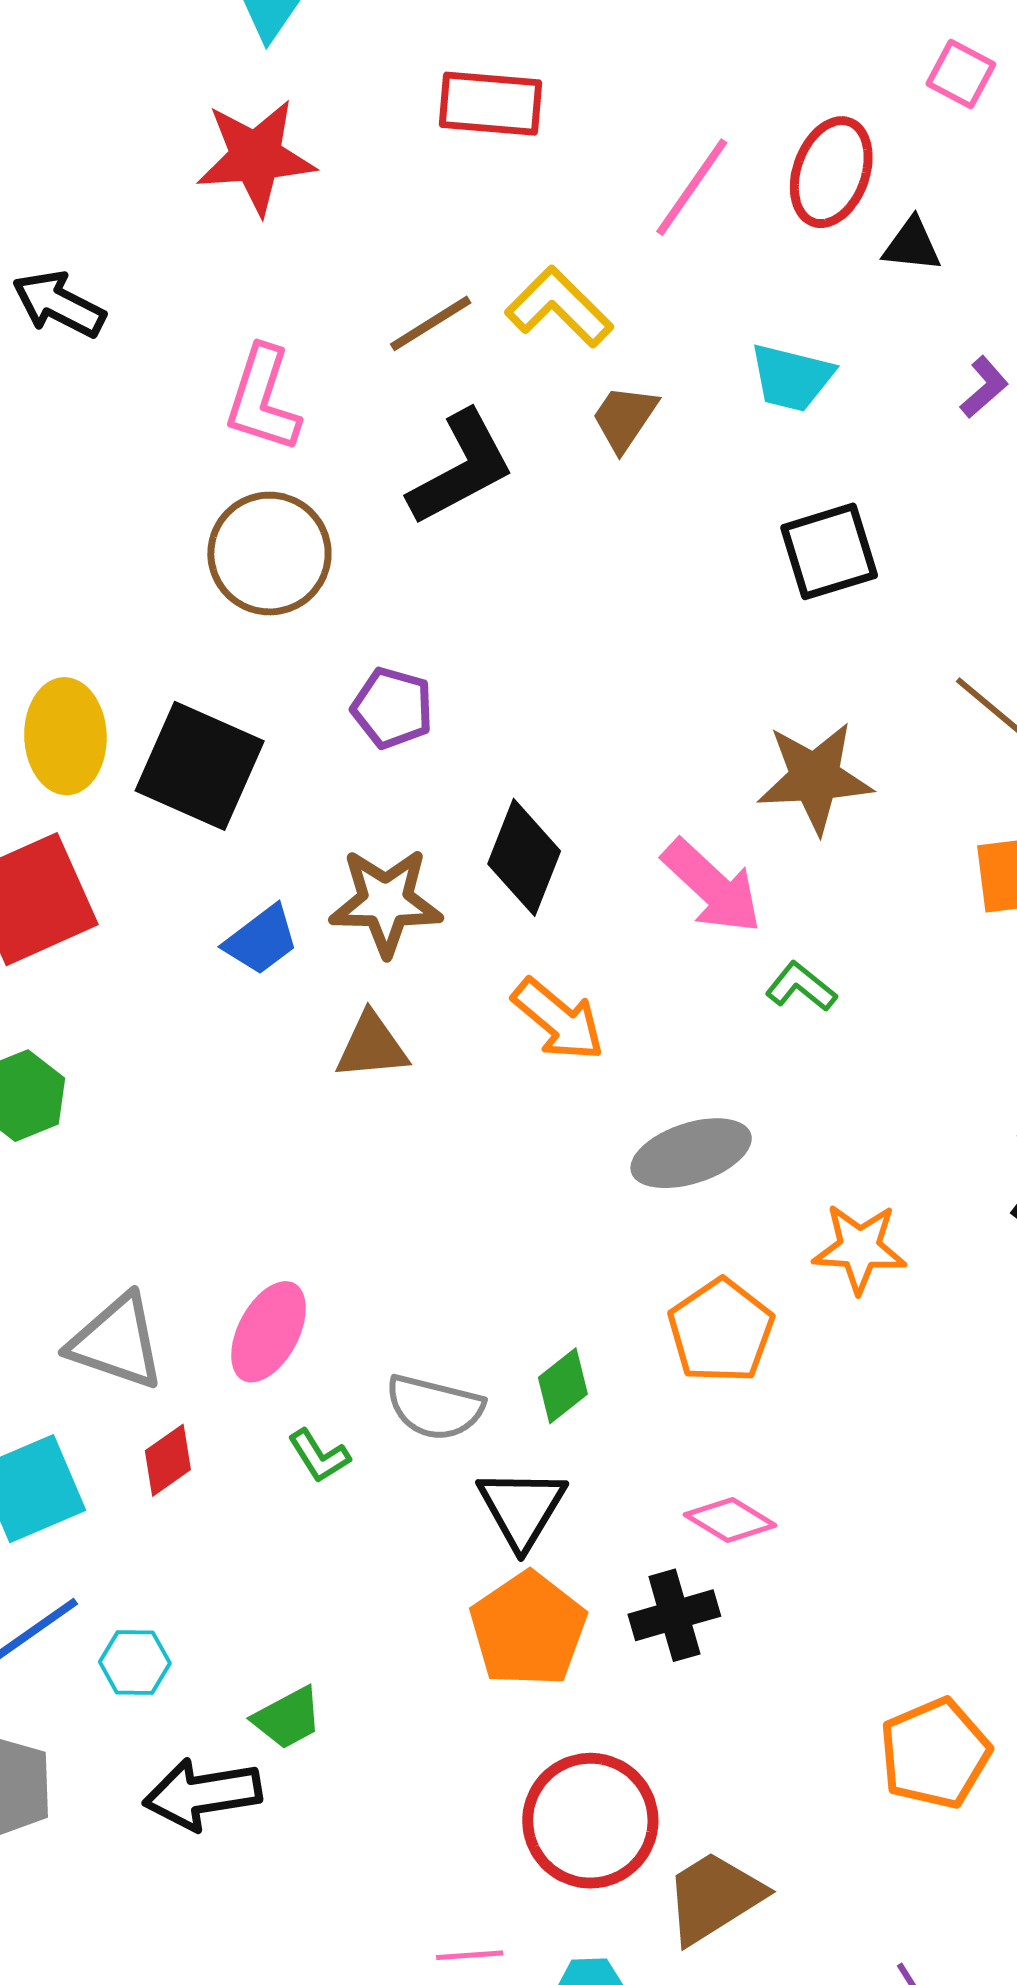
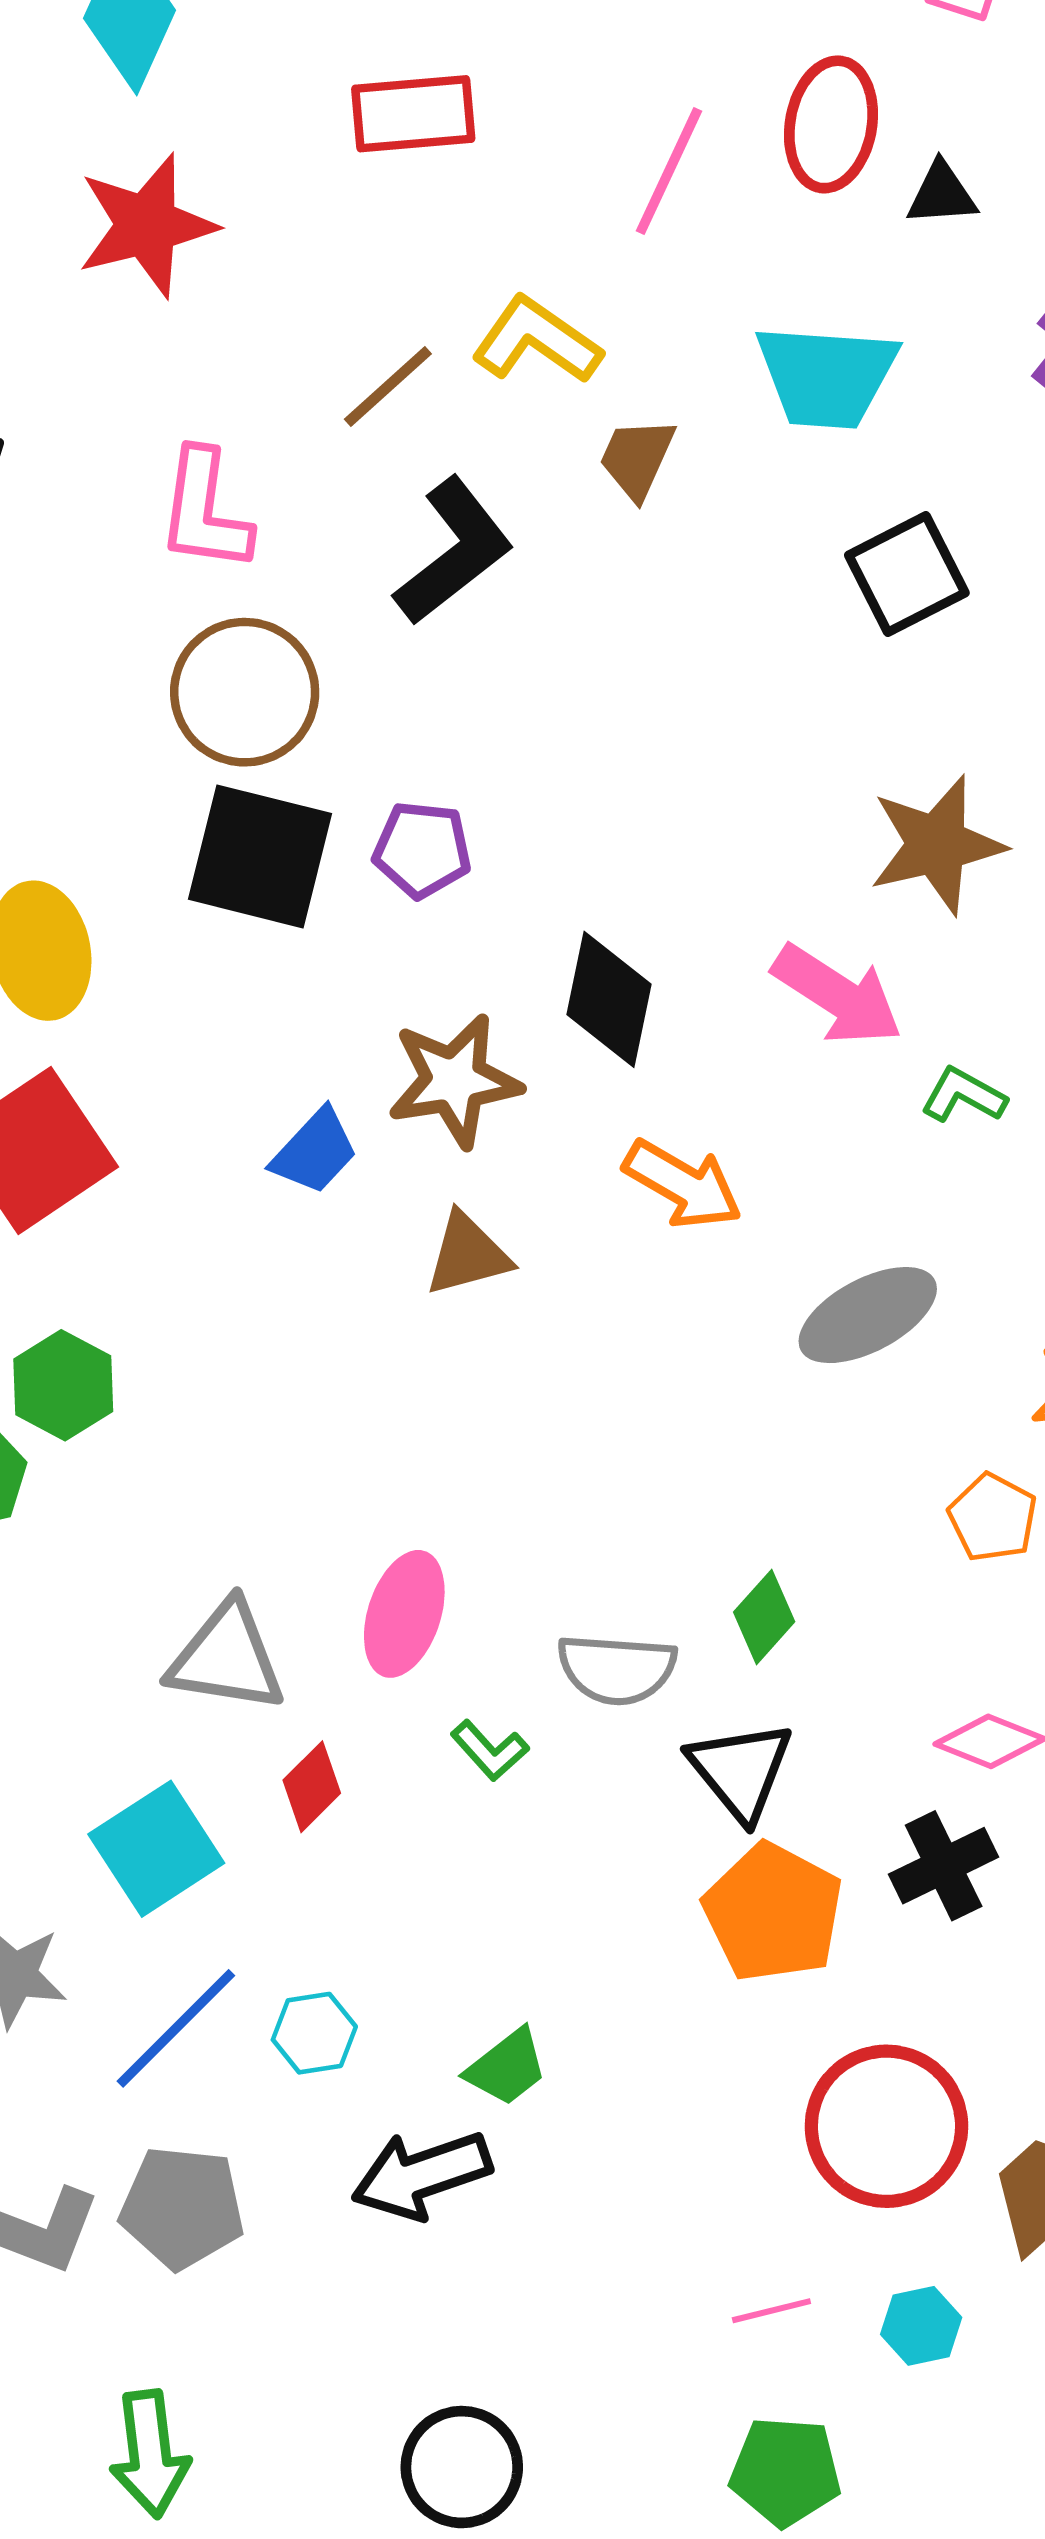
cyan trapezoid: (792, 378) -> (827, 376), size x1.4
black square: (200, 766) -> (260, 856), moved
orange pentagon: (721, 1331) -> (993, 1518), moved, size x0.7

